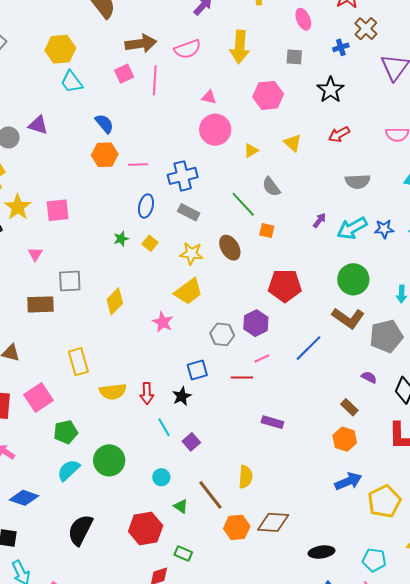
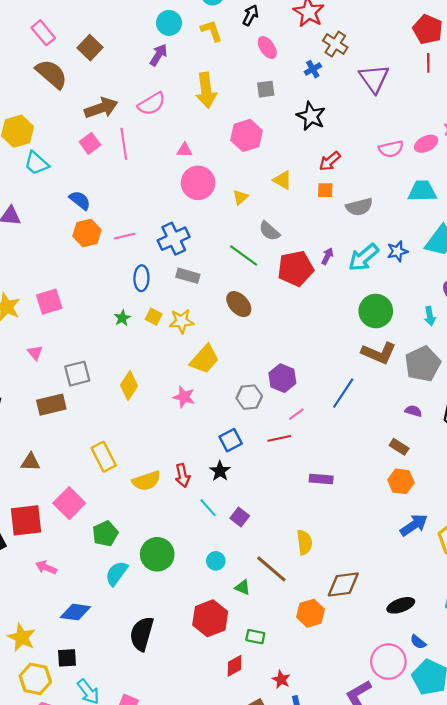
orange square: (267, 231) -> (325, 190), moved
yellow star: (191, 254) -> (182, 321), moved
red pentagon: (285, 286) -> (296, 268), moved
orange hexagon: (237, 527) -> (311, 613), moved

